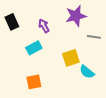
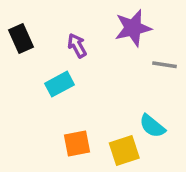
yellow square: (71, 58) -> (124, 151), moved
orange square: (34, 82) -> (77, 144), moved

